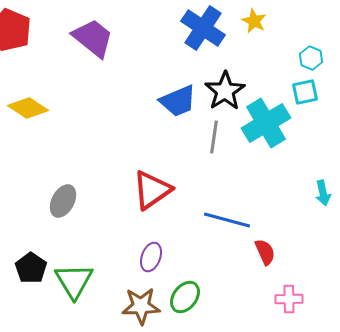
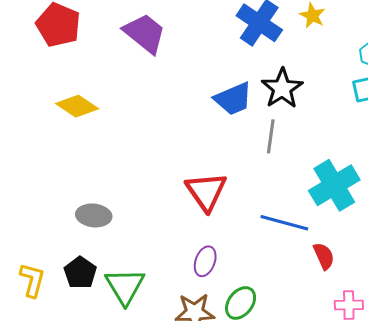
cyan cross: (266, 123) -> (334, 185), moved
red triangle: (152, 190) -> (206, 192), turned -30
gray ellipse: (63, 201) -> (94, 215), moved, turned 68

